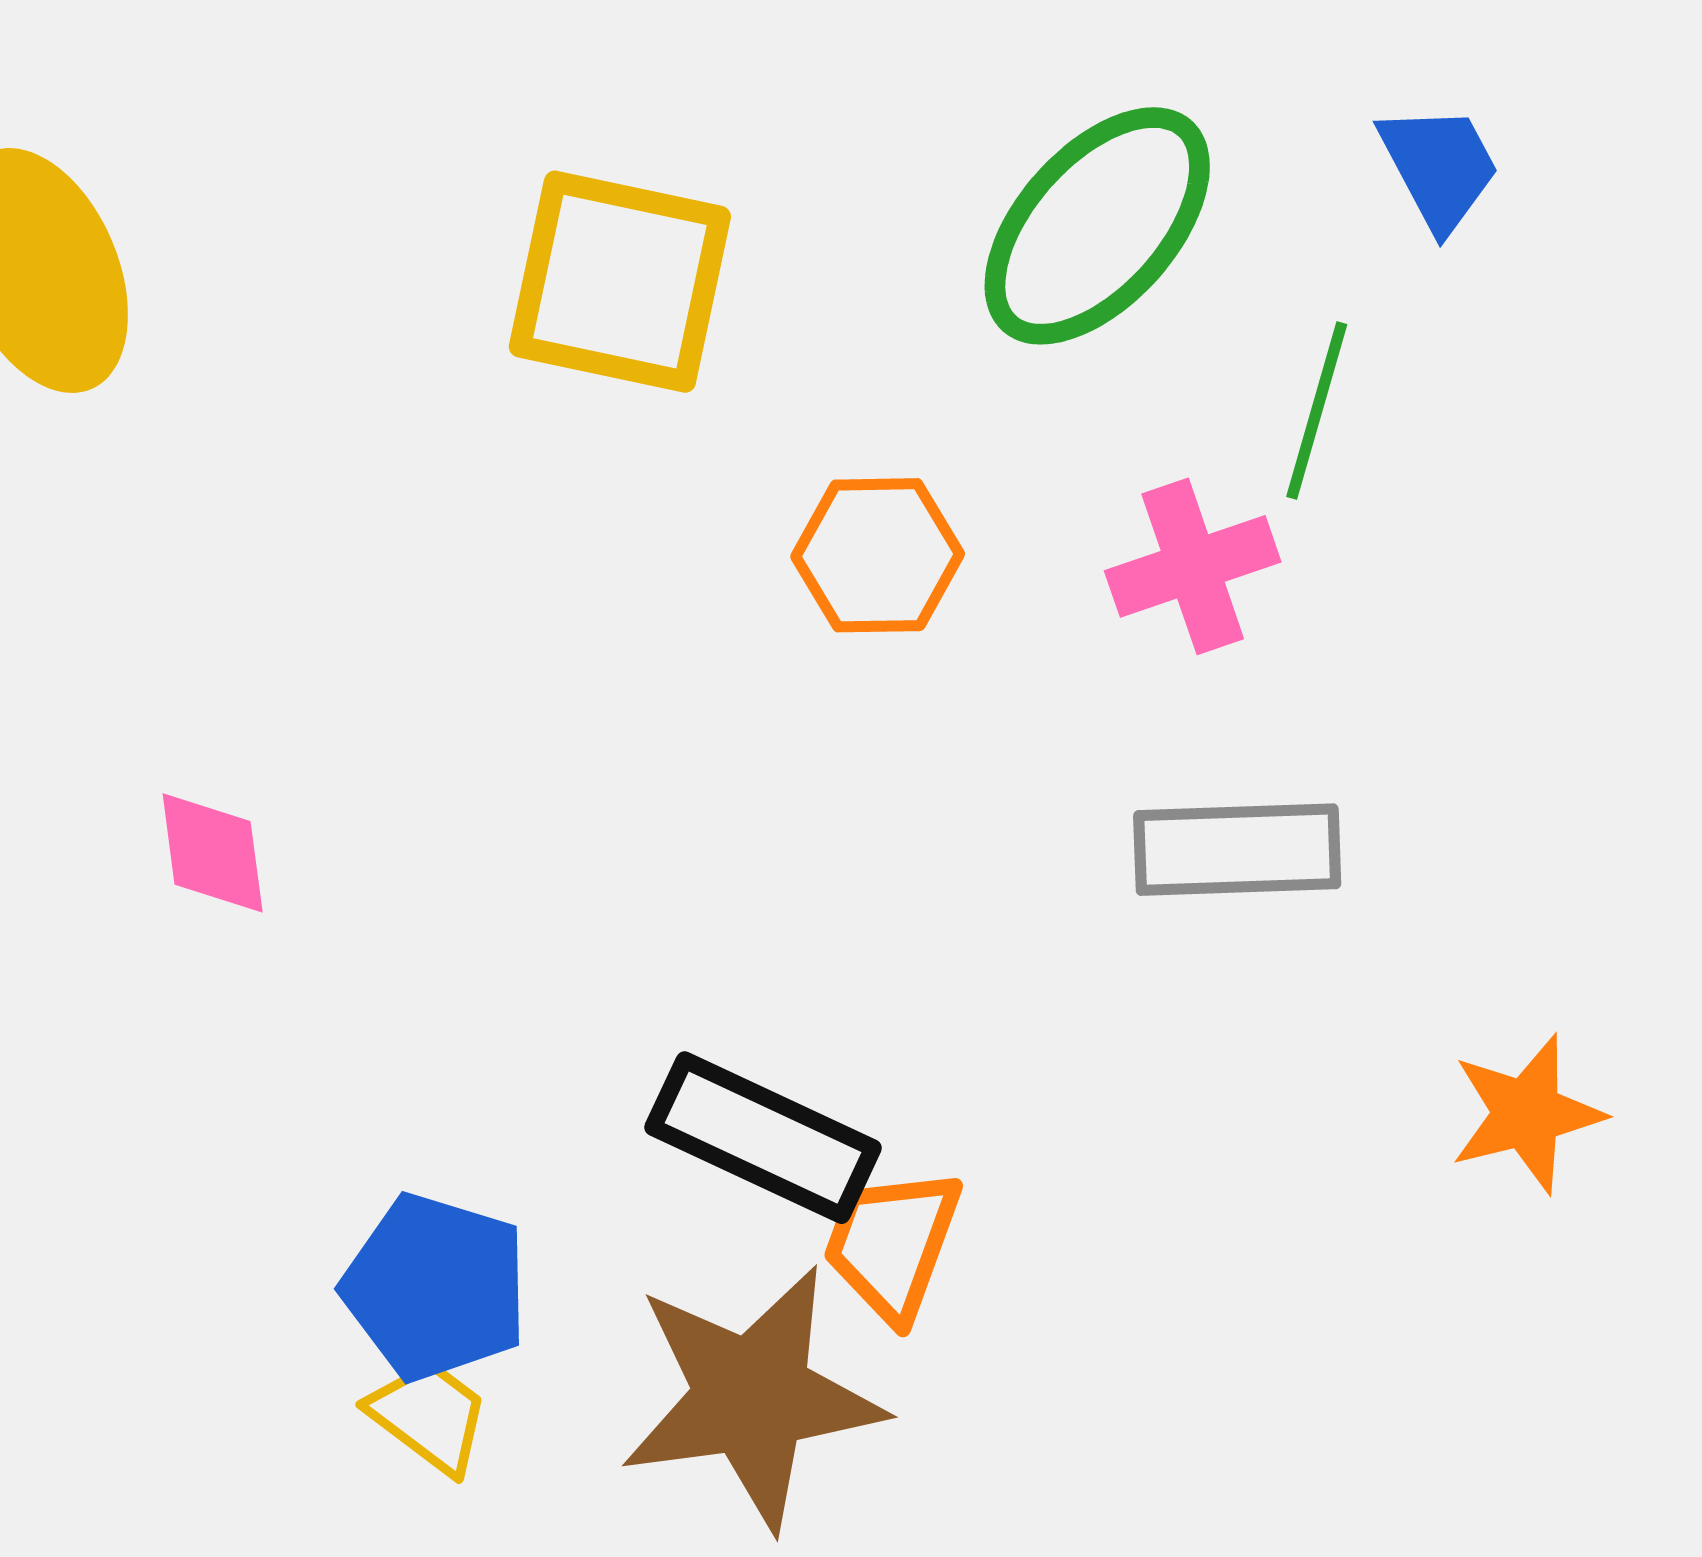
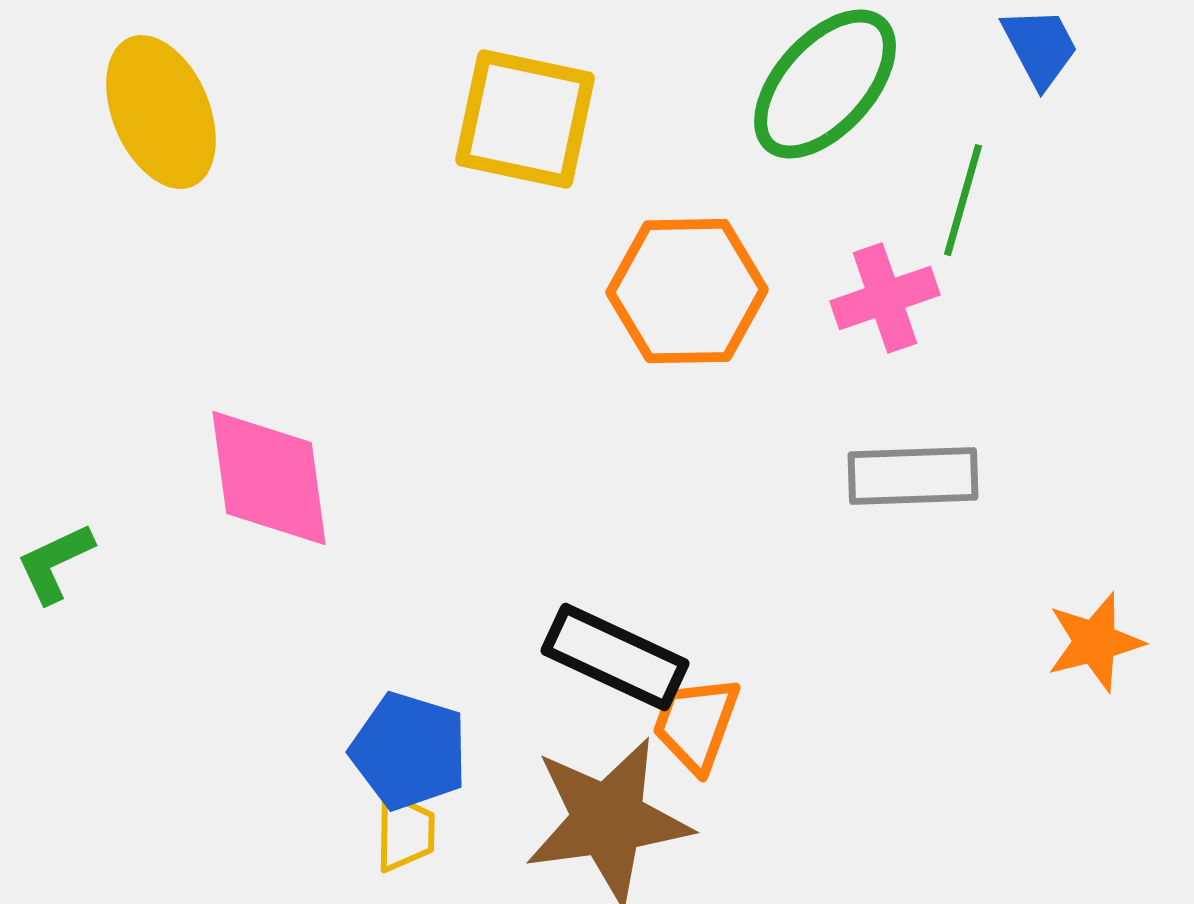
orange hexagon: (878, 555) -> (687, 291), size x1.5
pink diamond: (213, 853) -> (269, 478), size x1.8
yellow trapezoid: (429, 1416) -> (405, 832), turned 54

